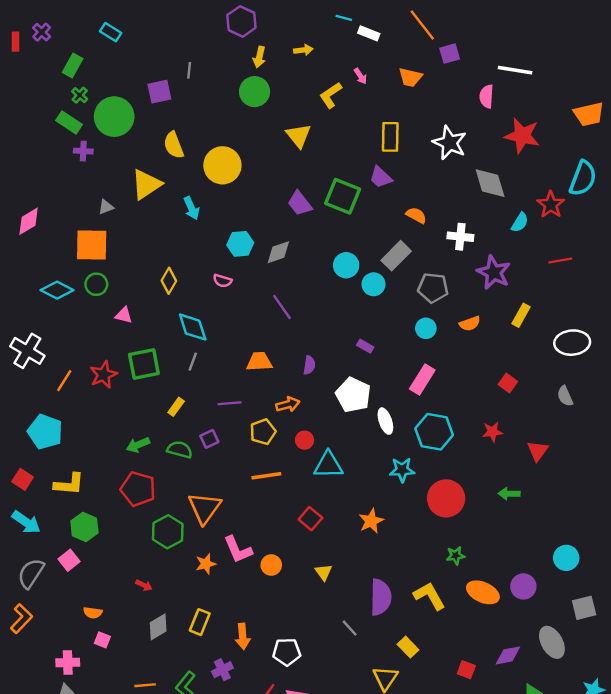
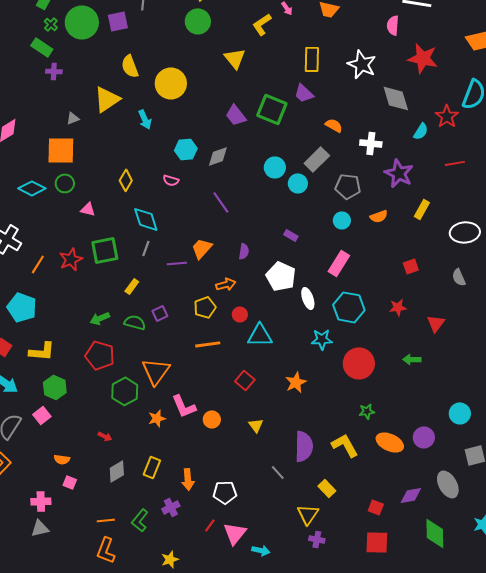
green circle: (114, 117) -> (82, 22), moved
orange trapezoid: (259, 362) -> (202, 248), turned -45
red square: (508, 383) -> (411, 266), turned 35
purple line: (230, 403) -> (177, 263), moved

